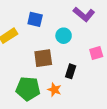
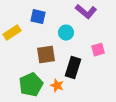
black rectangle: (71, 71) -> (73, 68), size x1.5
green pentagon: (28, 89) -> (31, 85), turned -30

